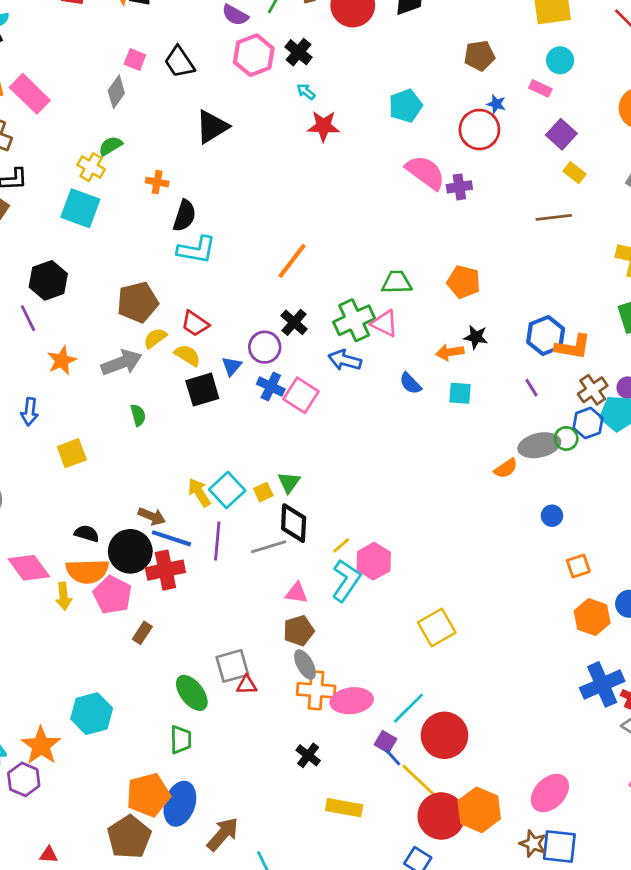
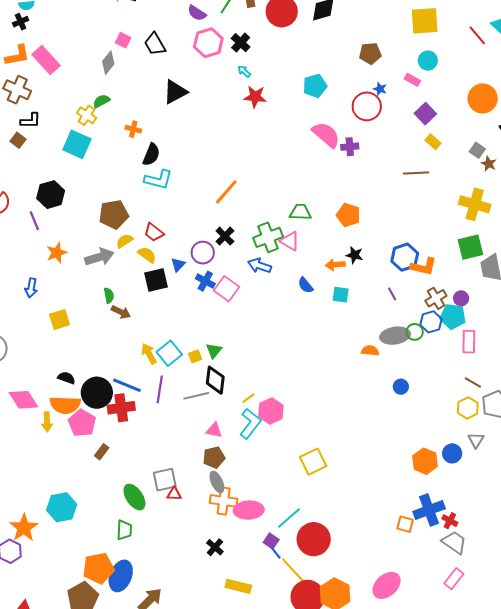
orange semicircle: (506, 468) -> (370, 351), turned -144
brown arrow: (152, 516) -> (121, 312), moved
orange square: (578, 566) -> (405, 524), moved, turned 30

